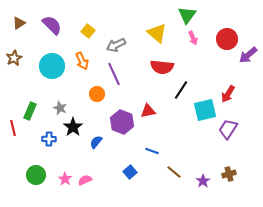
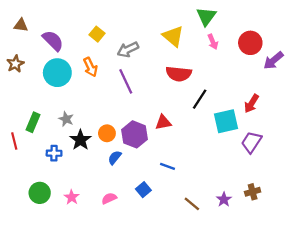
brown triangle: (19, 23) -> (21, 25), turned 40
purple semicircle: (52, 25) -> (53, 41), moved
orange circle: (97, 94) -> (107, 133), moved
blue semicircle: (96, 142) -> (115, 158), moved
brown line: (174, 172) -> (192, 204), moved
pink semicircle: (85, 180) -> (109, 198), moved

